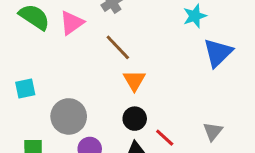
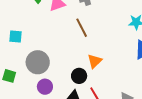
orange triangle: (134, 80) -> (95, 61), moved

